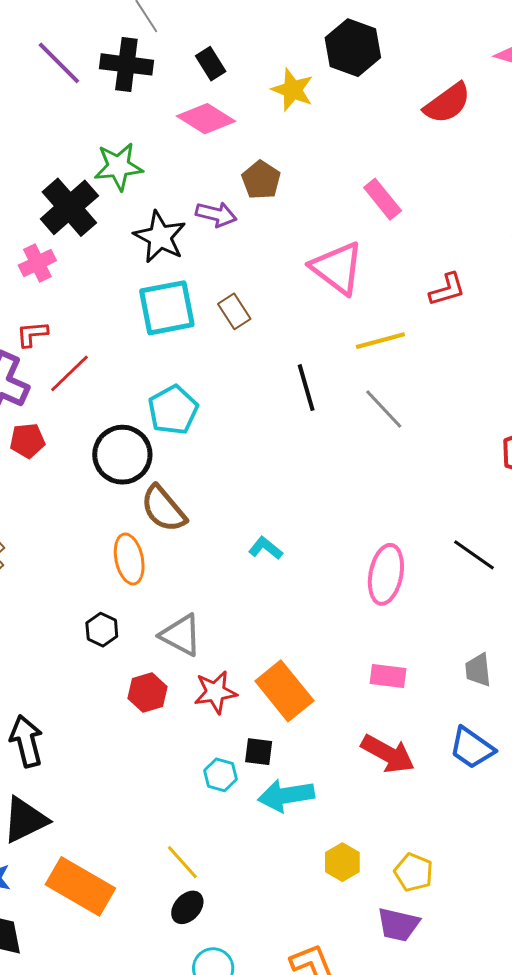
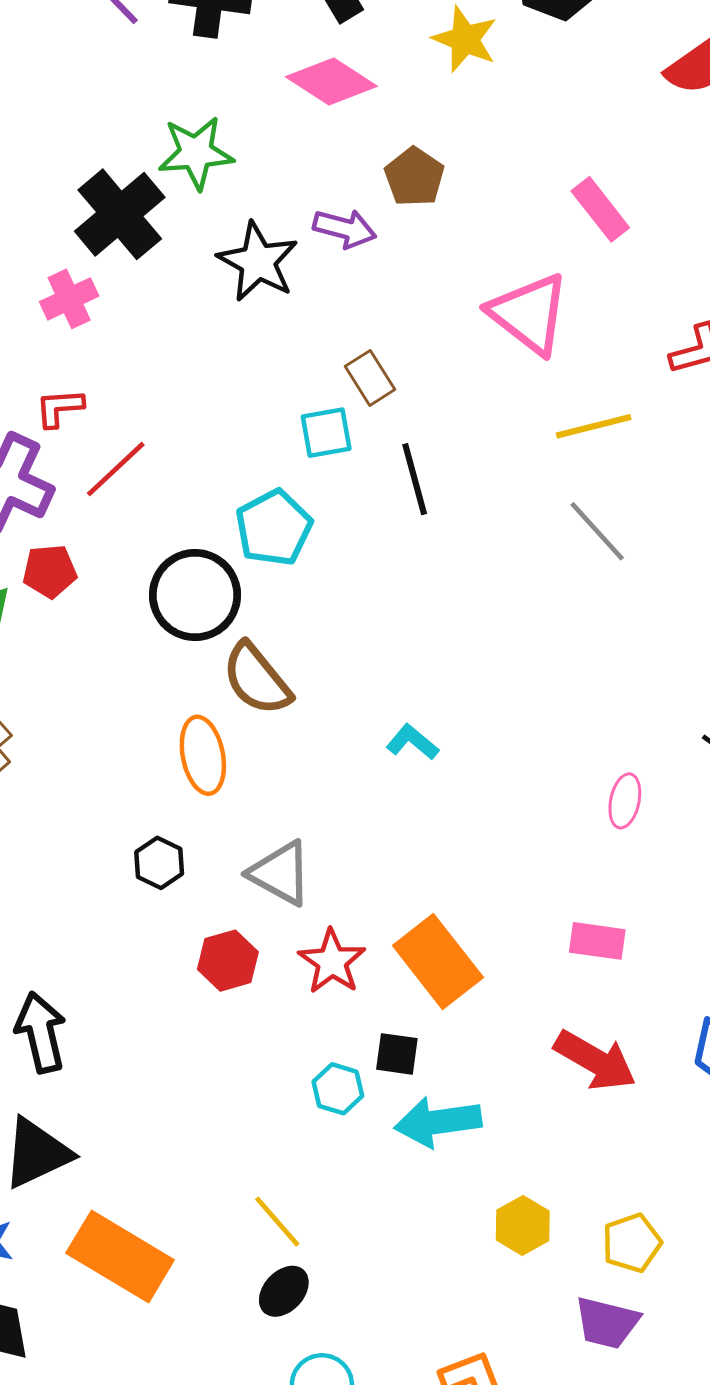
cyan square: (167, 308) -> (326, 433), moved, size x0.6
black line: (306, 388) -> (415, 479), moved
pink ellipse: (386, 574) -> (625, 801), moved, size x0.6
red star: (215, 692) -> (332, 962), turned -30
yellow pentagon: (414, 872) -> (632, 1243), turned 30

